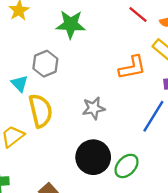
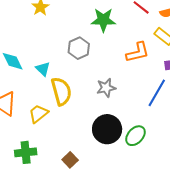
green star: (71, 24) -> (103, 20), moved
gray hexagon: (45, 64) -> (79, 48), moved

